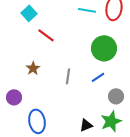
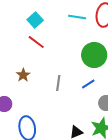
cyan square: (29, 13) -> (35, 20), moved

